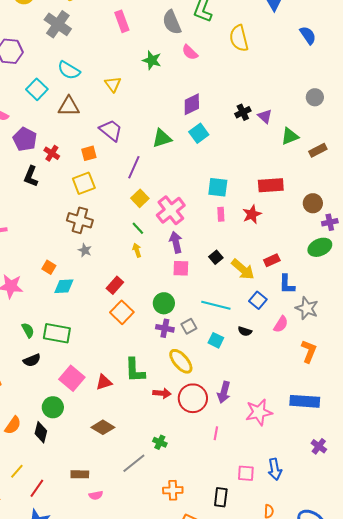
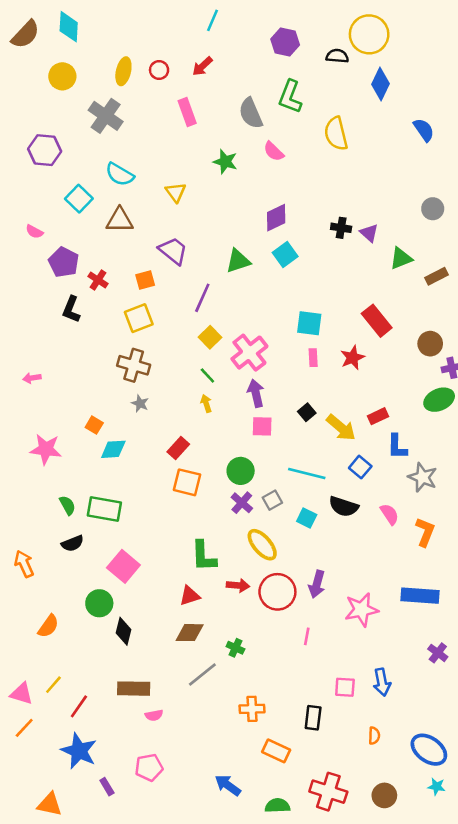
black cross: (243, 112) -> (341, 228), turned 35
red rectangle: (271, 185) -> (377, 321), turned 55
orange square: (122, 312) -> (187, 482), turned -30
pink semicircle: (281, 324) -> (389, 514), moved, turned -66
purple cross: (165, 328) -> (242, 503), turned 30
black semicircle: (245, 331) -> (344, 507), size x1.6
red triangle: (104, 382) -> (190, 596), moved
brown diamond: (103, 427) -> (190, 633), moved, turned -30
black diamond: (41, 432) -> (123, 631), moved
brown rectangle: (80, 474) -> (134, 689), size x1.4

